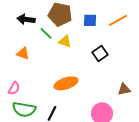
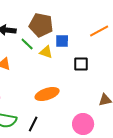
blue square: (90, 20) -> (62, 41), moved
black square: (100, 53) -> (81, 64), turned 35

